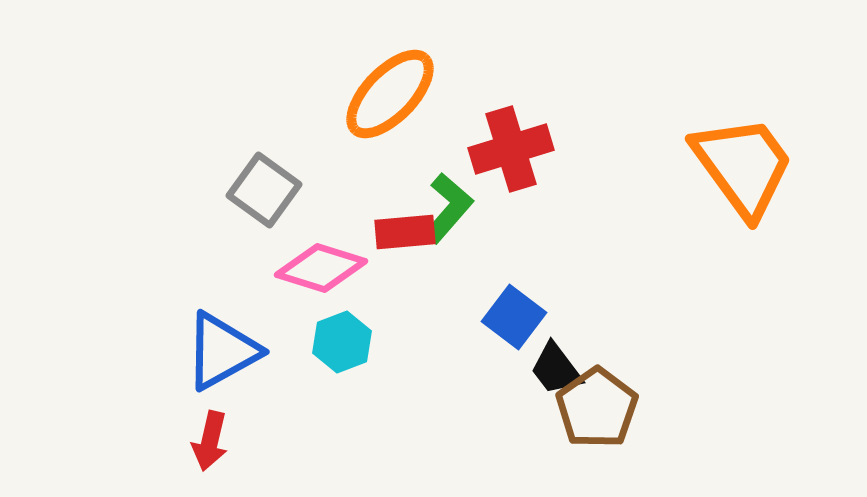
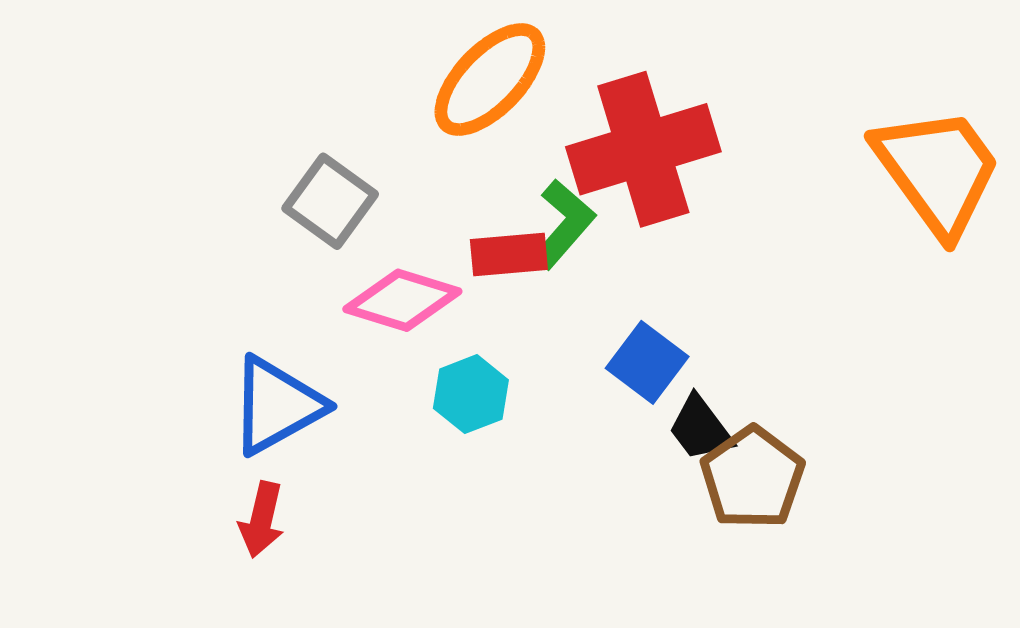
red cross: (511, 149) -> (643, 149), size x1.4
cyan hexagon: (342, 342) -> (471, 394), moved

